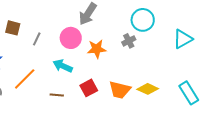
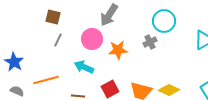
brown square: (13, 28) -> (53, 17), moved
orange line: (25, 79) -> (46, 80), turned 30

